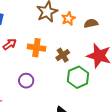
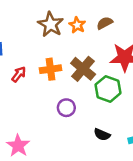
brown cross: (63, 55) -> (83, 69), size x1.5
purple circle: (26, 81) -> (66, 108), moved

